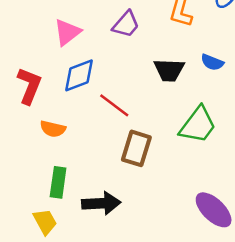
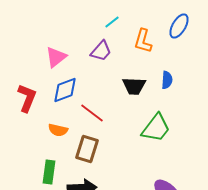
blue semicircle: (212, 62) -> (167, 80), turned -108
orange semicircle: (53, 129) -> (58, 130), moved
brown rectangle: (136, 148) -> (87, 149), moved

